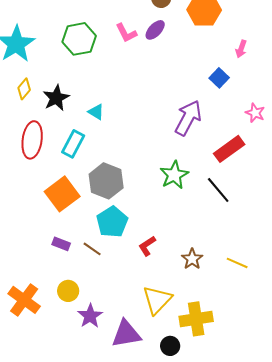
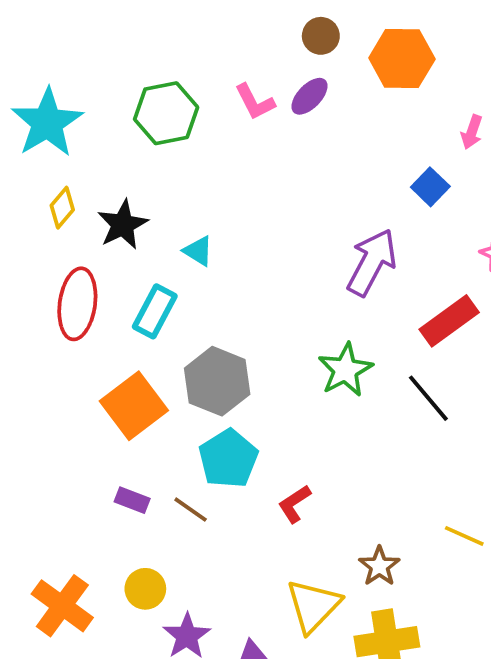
brown star: (192, 259) -> (379, 566), moved

